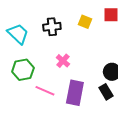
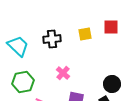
yellow square: (85, 22) -> (85, 34), turned -32

